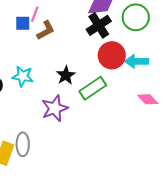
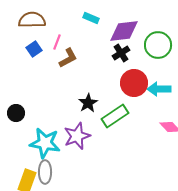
blue square: (23, 23) -> (34, 49), moved, turned -35
black cross: (99, 25) -> (121, 53), size x0.7
cyan star: (23, 76) -> (45, 143), moved, size x1.4

